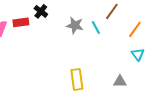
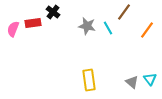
cyan triangle: (138, 54) -> (150, 79), moved
gray triangle: (120, 81) -> (132, 82), turned 40

